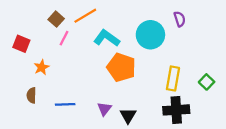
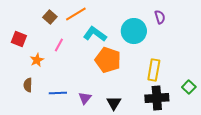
pink line: (64, 38) -> (59, 45), moved
green square: (207, 82) -> (189, 87), moved
purple triangle: (104, 109) -> (85, 98), moved

